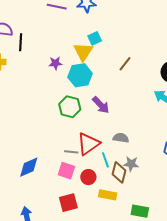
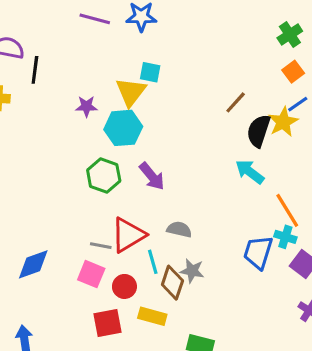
cyan square: (95, 38) -> (150, 72), turned 32
brown line: (125, 64) -> (236, 102), moved
red square: (68, 203) -> (108, 323), moved

